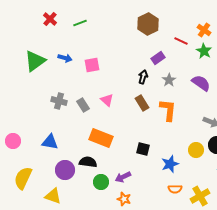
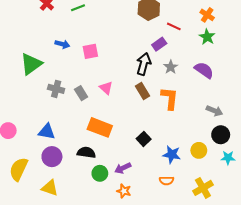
red line: (181, 41) -> (174, 26), moved
green triangle: (35, 61) -> (31, 64), moved
black arrow: (143, 77) -> (144, 64), size x1.5
black square: (143, 149) -> (144, 139), turned 32
yellow circle: (196, 150) -> (199, 150), moved
blue star: (170, 164) -> (172, 155), turned 30
purple circle: (65, 170) -> (52, 157), moved
orange semicircle: (175, 189) -> (167, 181), moved

